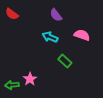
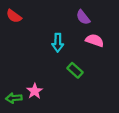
purple semicircle: (56, 15) -> (83, 17), moved
cyan arrow: (50, 37) -> (58, 43), turned -112

